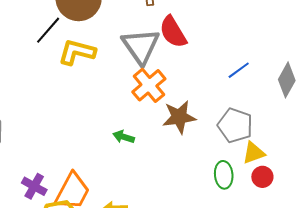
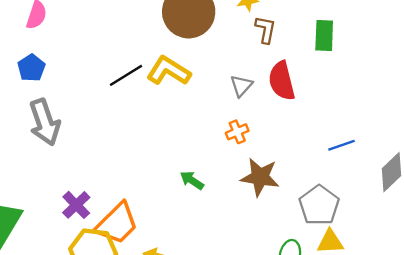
black line: (48, 30) -> (126, 75), moved
gray triangle: (141, 46) -> (241, 86), size x0.5
orange cross: (149, 85) -> (237, 132), size x0.6

